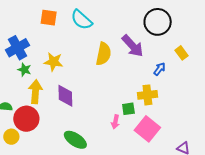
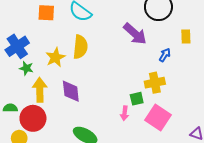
yellow rectangle: (181, 53) -> (186, 36), turned 40
yellow semicircle: (103, 54) -> (80, 47), moved
yellow star: (53, 62) -> (55, 57), turned -30

